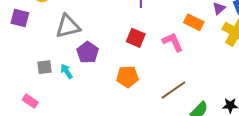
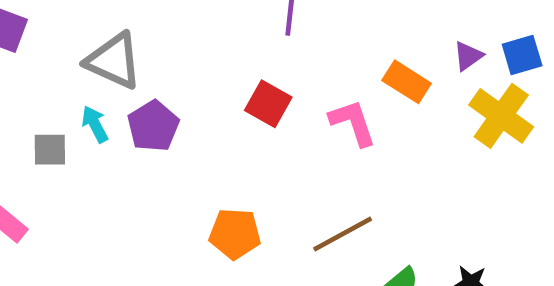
gray triangle: (68, 26) -> (114, 61), turned 32
cyan arrow: (67, 71) -> (95, 124), moved
orange pentagon: (127, 77) -> (235, 234), moved

